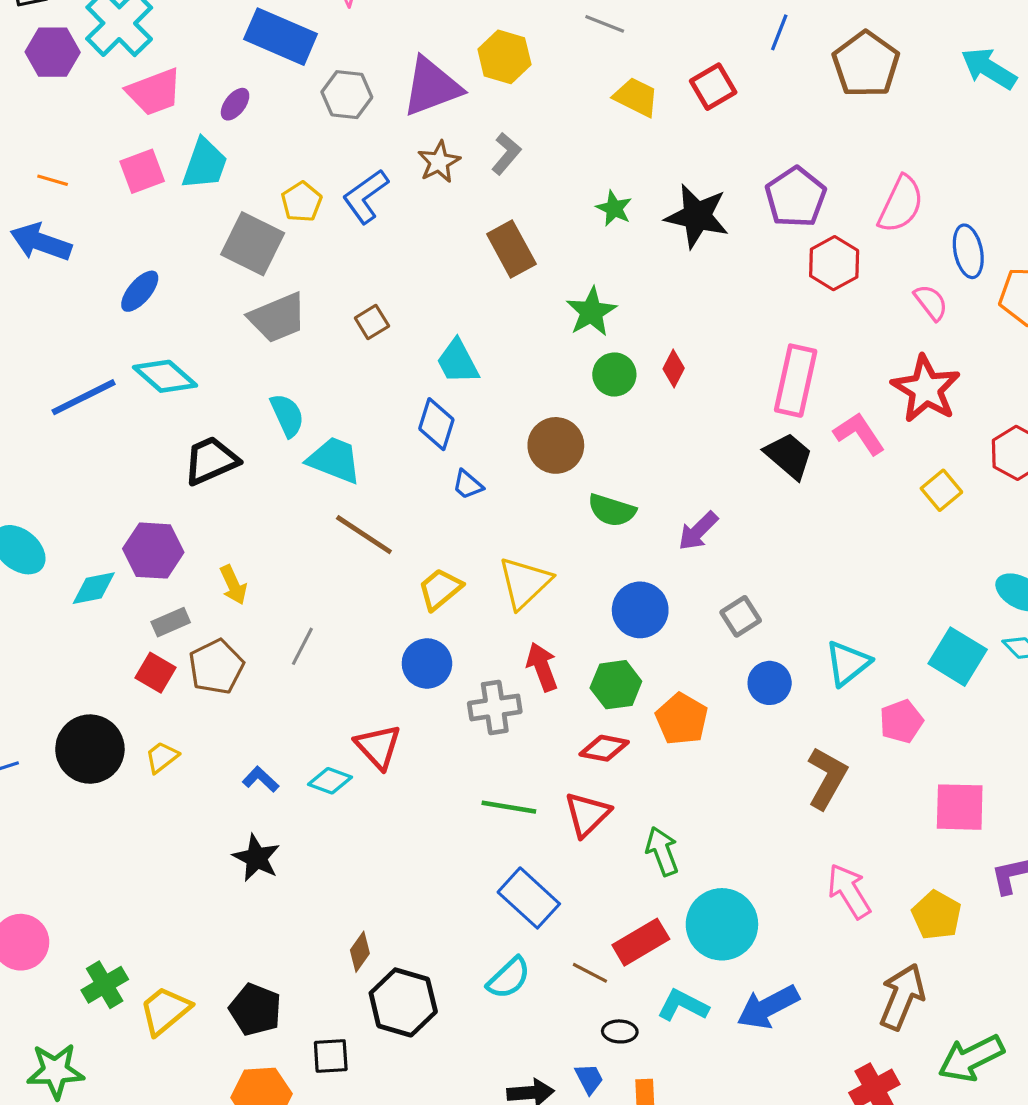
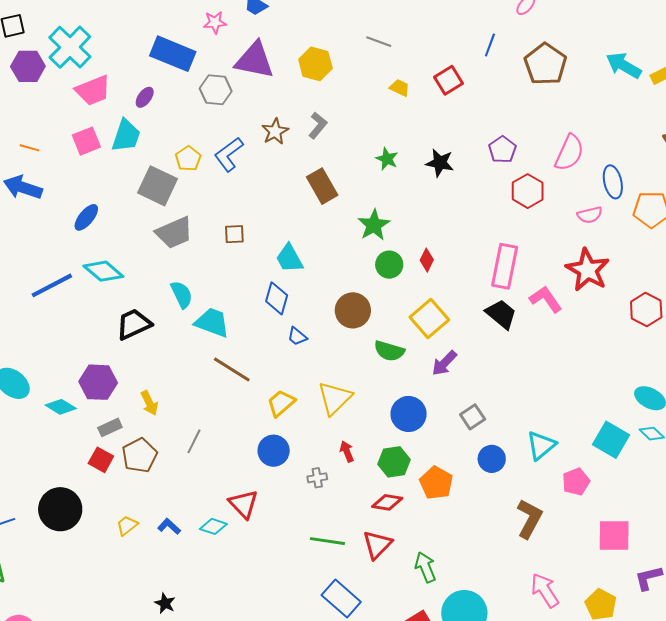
purple triangle: (432, 87) -> (255, 60), moved, turned 33
yellow trapezoid: (636, 97) -> (400, 88), size x0.7
purple pentagon: (796, 197) -> (502, 150), size x0.7
black star: (697, 216) -> (440, 163), size x0.7
pink semicircle: (931, 302) -> (590, 215), turned 115
brown square: (372, 322) -> (234, 234), turned 30
yellow square: (941, 490) -> (429, 319), moved, size x1.5
cyan diamond: (94, 588) -> (61, 407), turned 44
red arrow: (542, 667) -> (347, 451), size x0.7
gray cross: (495, 707) -> (317, 478), size x0.6
yellow trapezoid: (162, 757) -> (127, 525), moved
black star: (256, 858) -> (165, 603), moved, size x0.7

